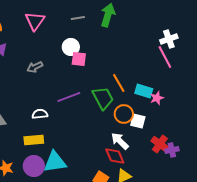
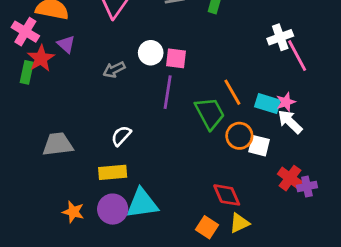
white cross: (169, 39) -> (280, 37), moved
white circle: (71, 47) -> (151, 53), moved
purple line: (69, 97) -> (168, 92), moved, turned -60
pink star: (157, 98) -> (286, 102), moved
white semicircle: (40, 114) -> (121, 136), turned -42
white arrow: (120, 141) -> (290, 122), moved

